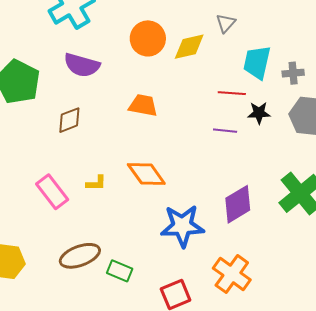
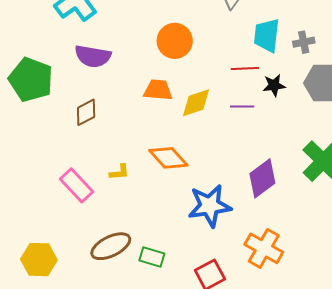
orange circle: (148, 38) -> (175, 41), moved
yellow diamond: (189, 47) -> (196, 103), moved

